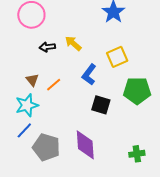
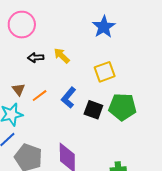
blue L-shape: (89, 75) -> (69, 98), moved
black square: (101, 105) -> (93, 110), moved

